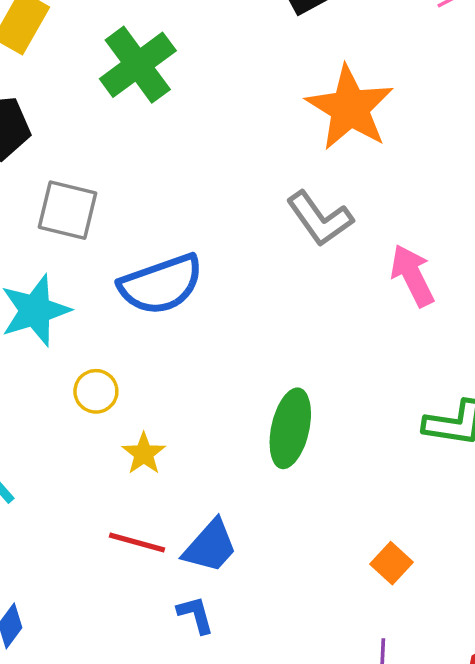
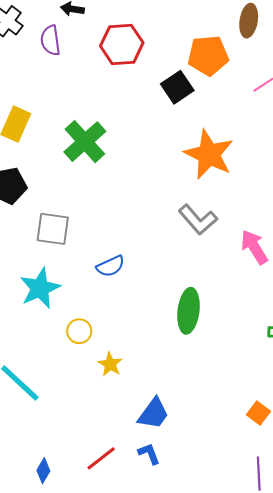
blue semicircle: (161, 284) -> (111, 266), size x0.6
green ellipse: (290, 428) -> (188, 311), moved
red line: (137, 542) -> (101, 458), moved, turned -48

